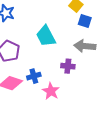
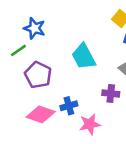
pink star: (51, 91) -> (90, 124), turned 30

